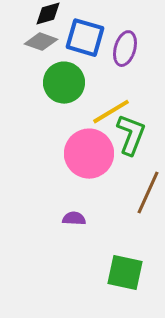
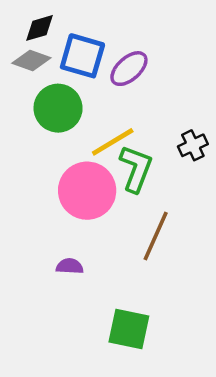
purple ellipse: (125, 49) -> (129, 69), turned 32

